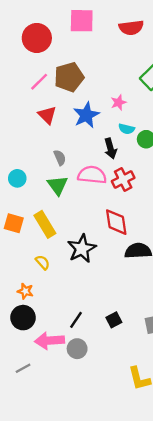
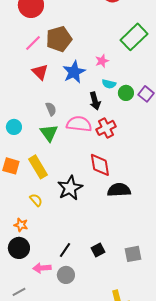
pink arrow: (49, 341) -> (42, 268), size x0.7

